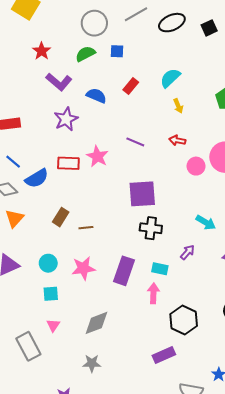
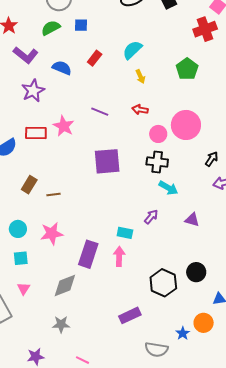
black cross: (151, 228) -> (157, 162), moved
purple rectangle: (124, 271) -> (88, 254), moved
black hexagon: (184, 320) -> (163, 283), moved

